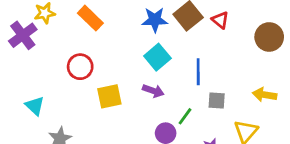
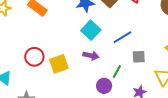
red circle: (80, 67) -> (34, 57), moved
blue line: (198, 72) -> (122, 37), turned 66

